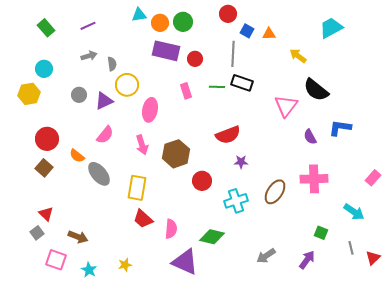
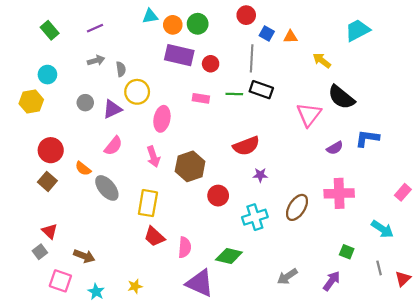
pink rectangle: (186, 91) -> (201, 98), turned -63
purple semicircle: (310, 137) -> (335, 148), turned -91

